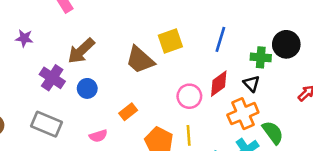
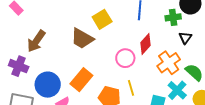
black triangle: (252, 83) -> (185, 38), moved, turned 32
blue circle: (87, 88) -> (48, 85), moved, size x1.6
orange rectangle: (128, 112) -> (81, 80), size x1.6

